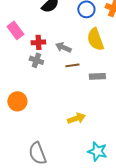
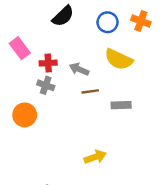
yellow semicircle: (95, 39) -> (119, 59), turned -45
orange circle: (17, 101) -> (25, 115), moved

